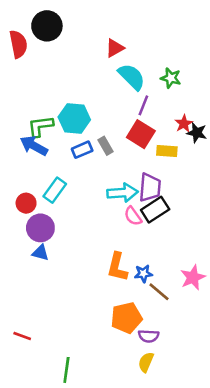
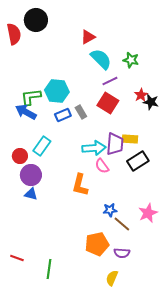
purple line: (143, 105) -> (110, 81), turned 42
yellow rectangle: (167, 151) -> (130, 139), moved
black rectangle: (155, 210) -> (138, 161), moved
orange L-shape: (117, 267) -> (80, 185), moved
purple semicircle: (149, 336) -> (122, 253), moved
green line: (66, 370) -> (49, 269), moved

